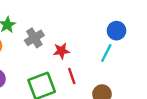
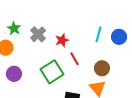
blue circle: (117, 31) -> (119, 37), moved

